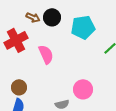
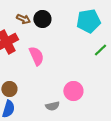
cyan pentagon: (83, 27) -> (88, 21), moved

